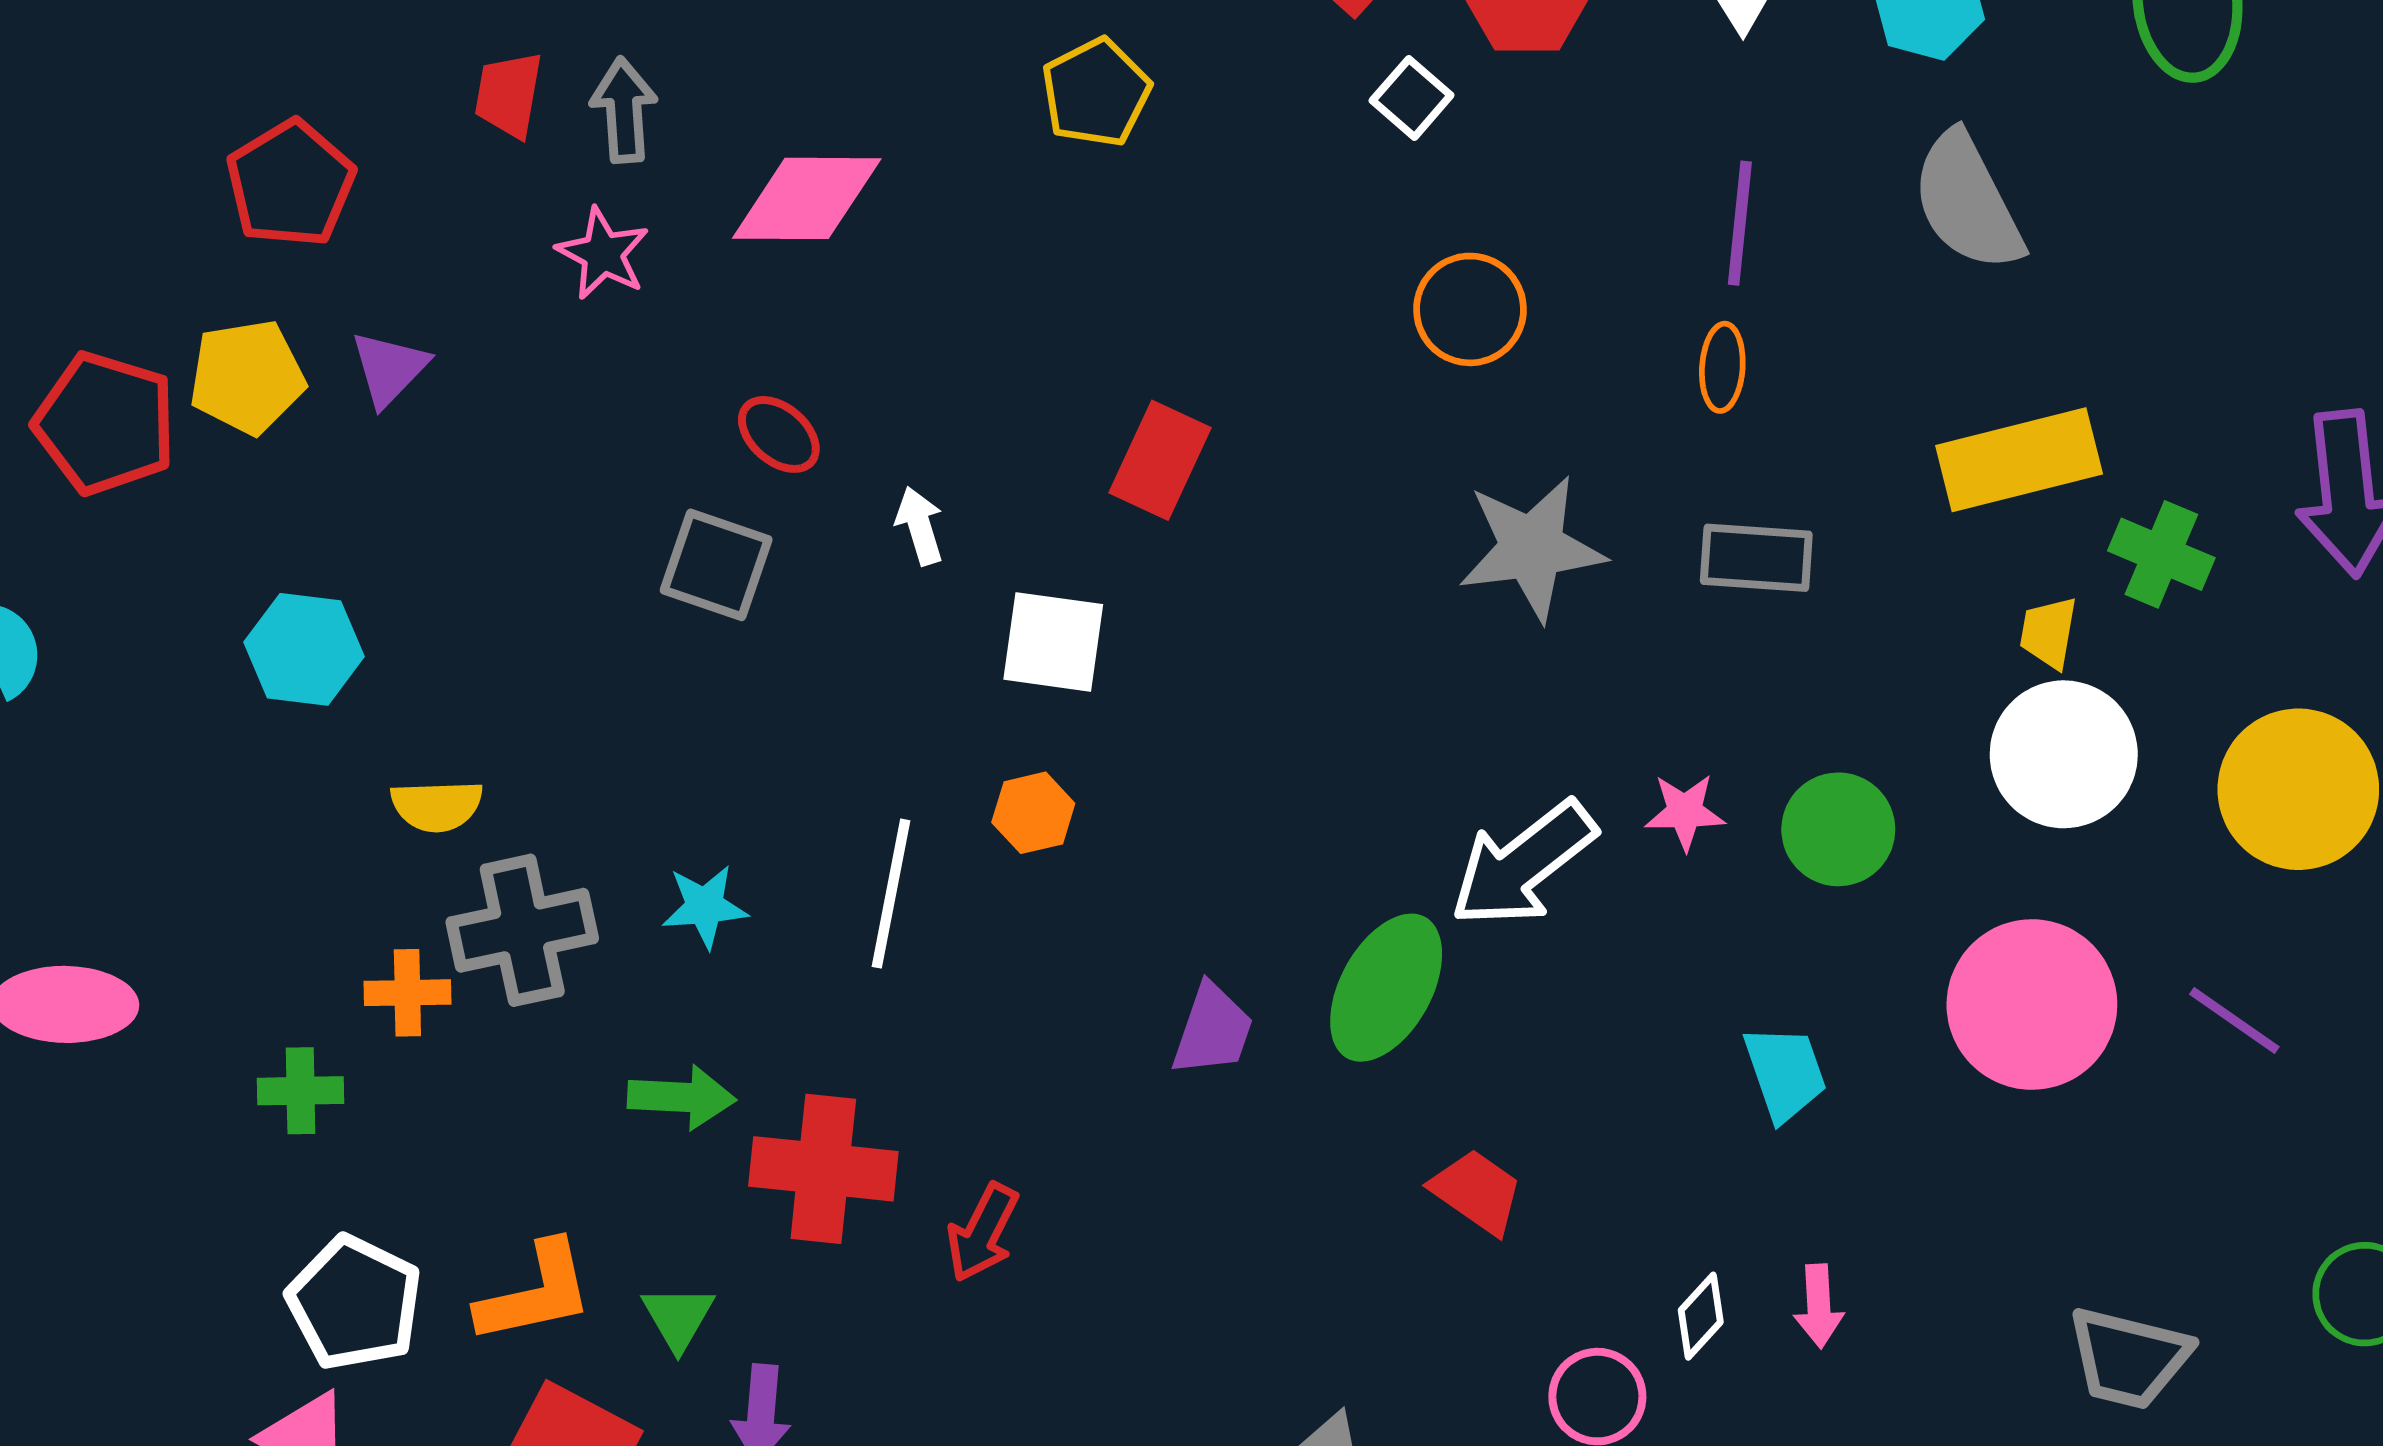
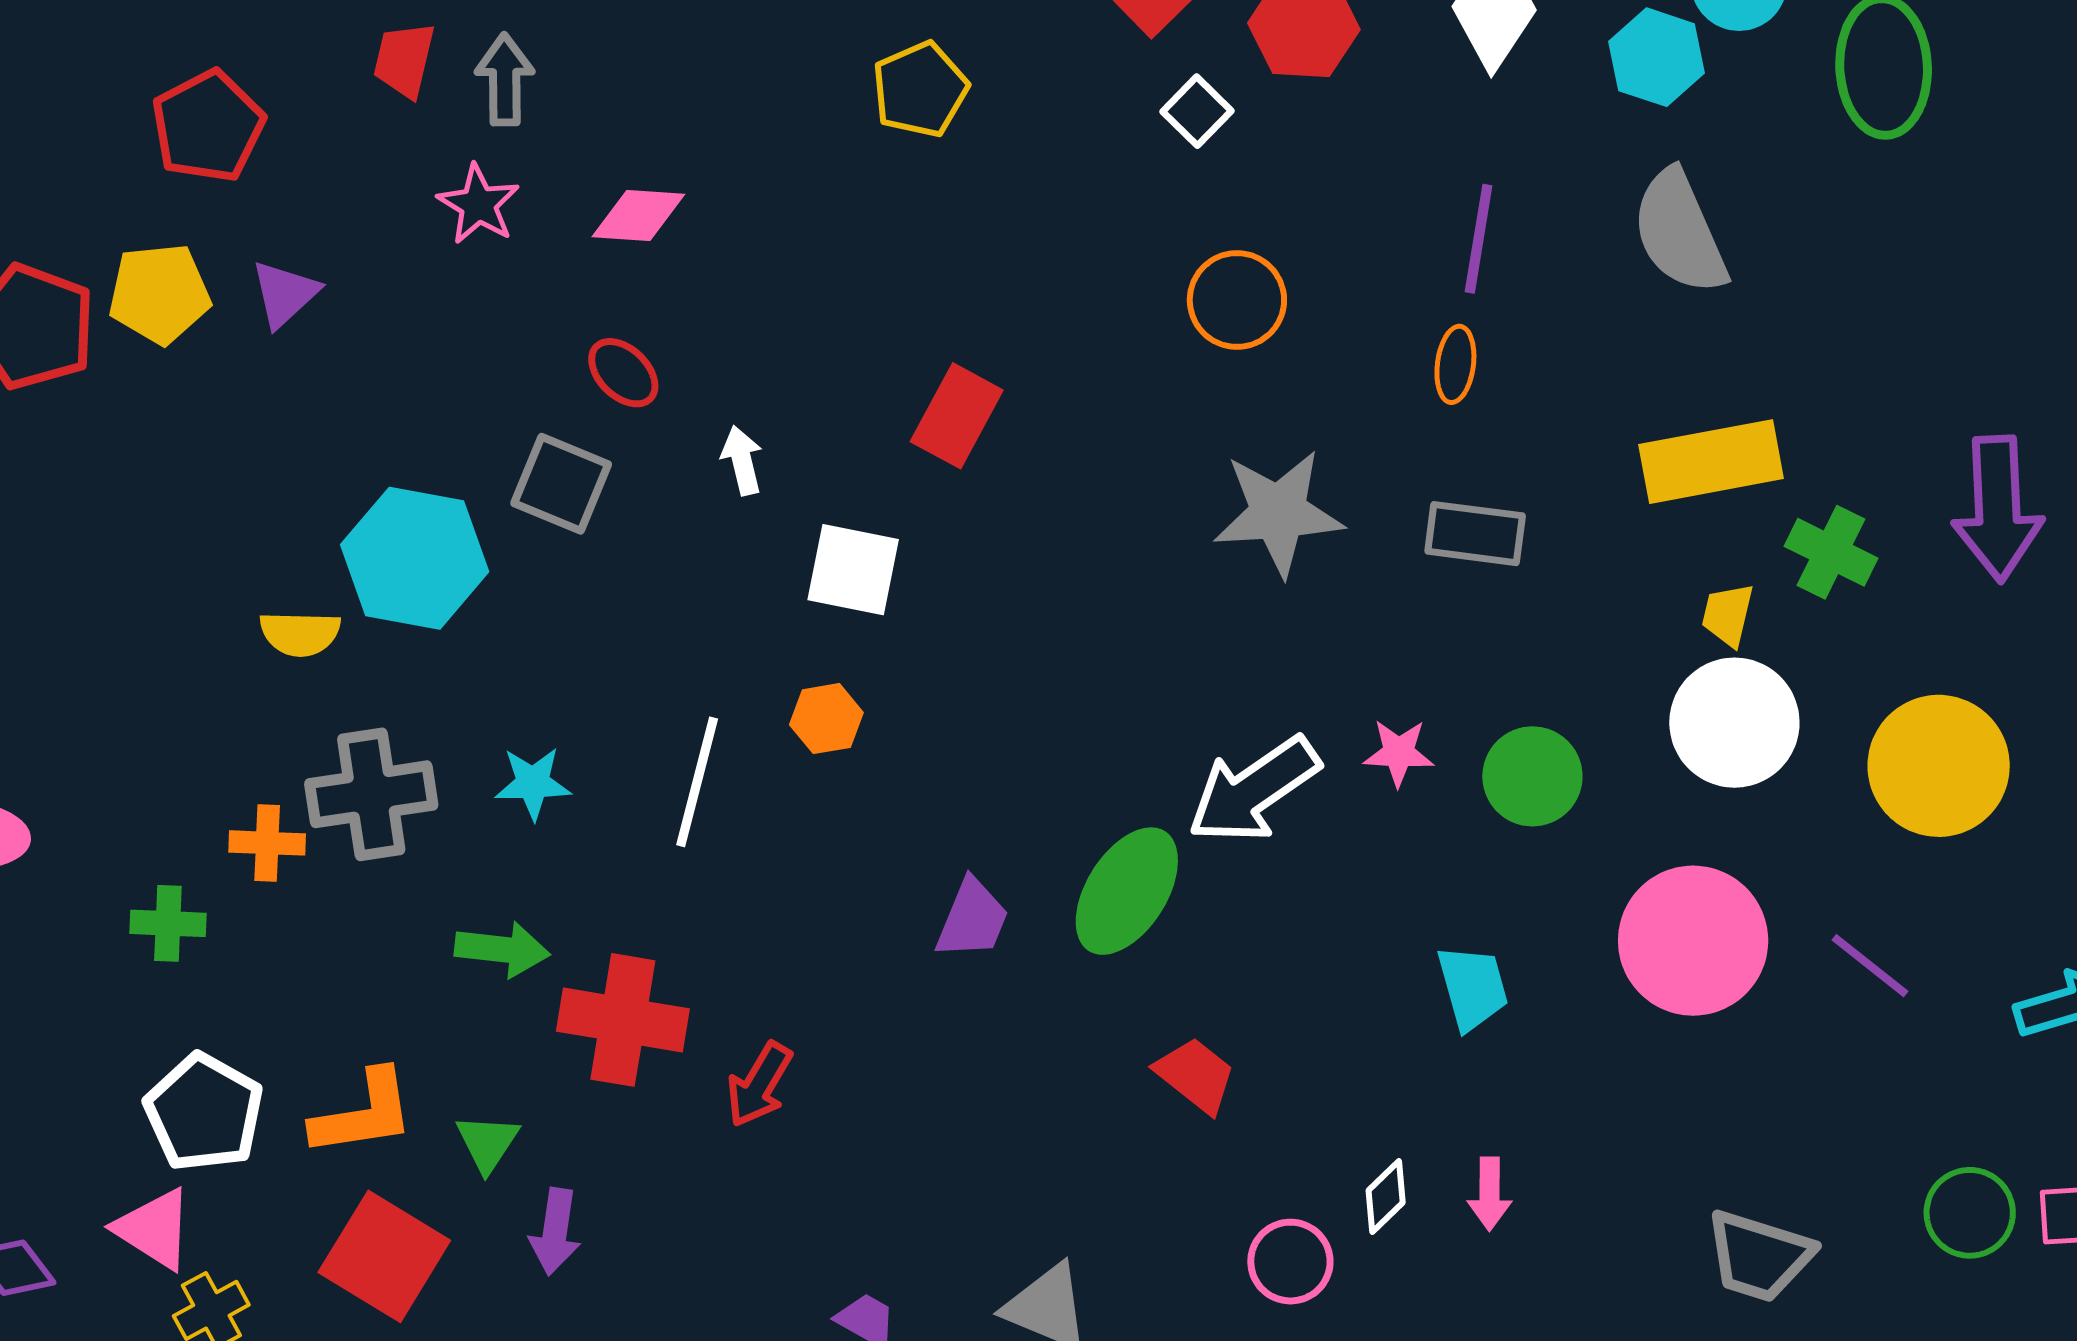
pink diamond: (807, 198) -> (638, 215), moved, size x0.7
cyan hexagon: (304, 649) -> (415, 558), moved, size x1.4
yellow semicircle: (437, 806) -> (300, 633), moved

